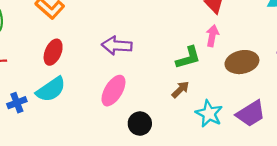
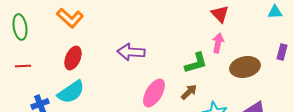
pink ellipse: (113, 91) -> (154, 93), moved

